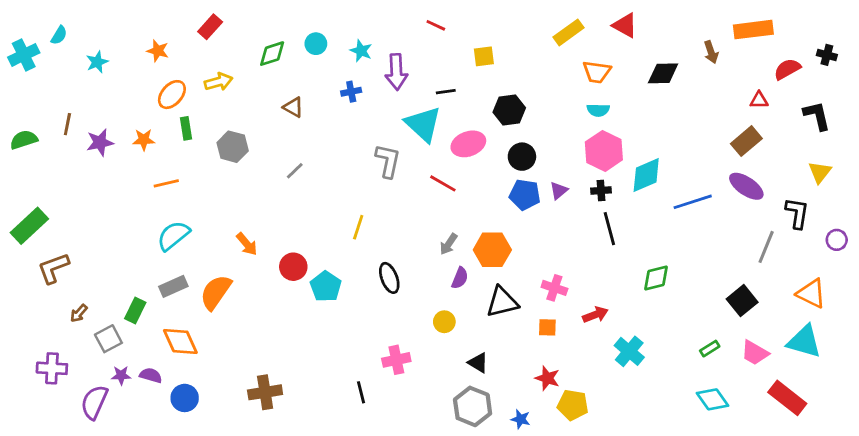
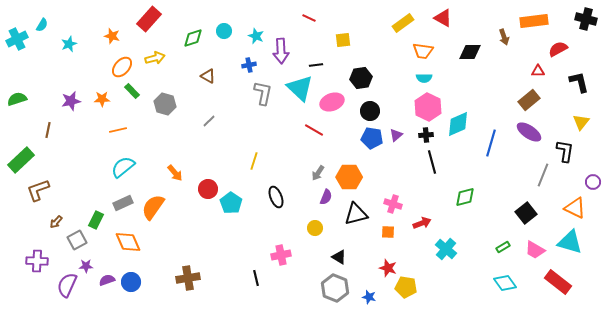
red rectangle: (210, 27) -> (149, 19), size x1.4
black cross: (827, 55) -> (586, 19), moved, size x1.5
brown line: (67, 124) -> (48, 130), moved
green rectangle: (186, 128) -> (132, 91), turned -35
gray L-shape: (388, 161) -> (263, 93), moved
blue line: (693, 202) -> (491, 143), turned -56
purple circle: (837, 240) -> (593, 182), moved
purple semicircle: (151, 375) -> (107, 280), moved, turned -35

